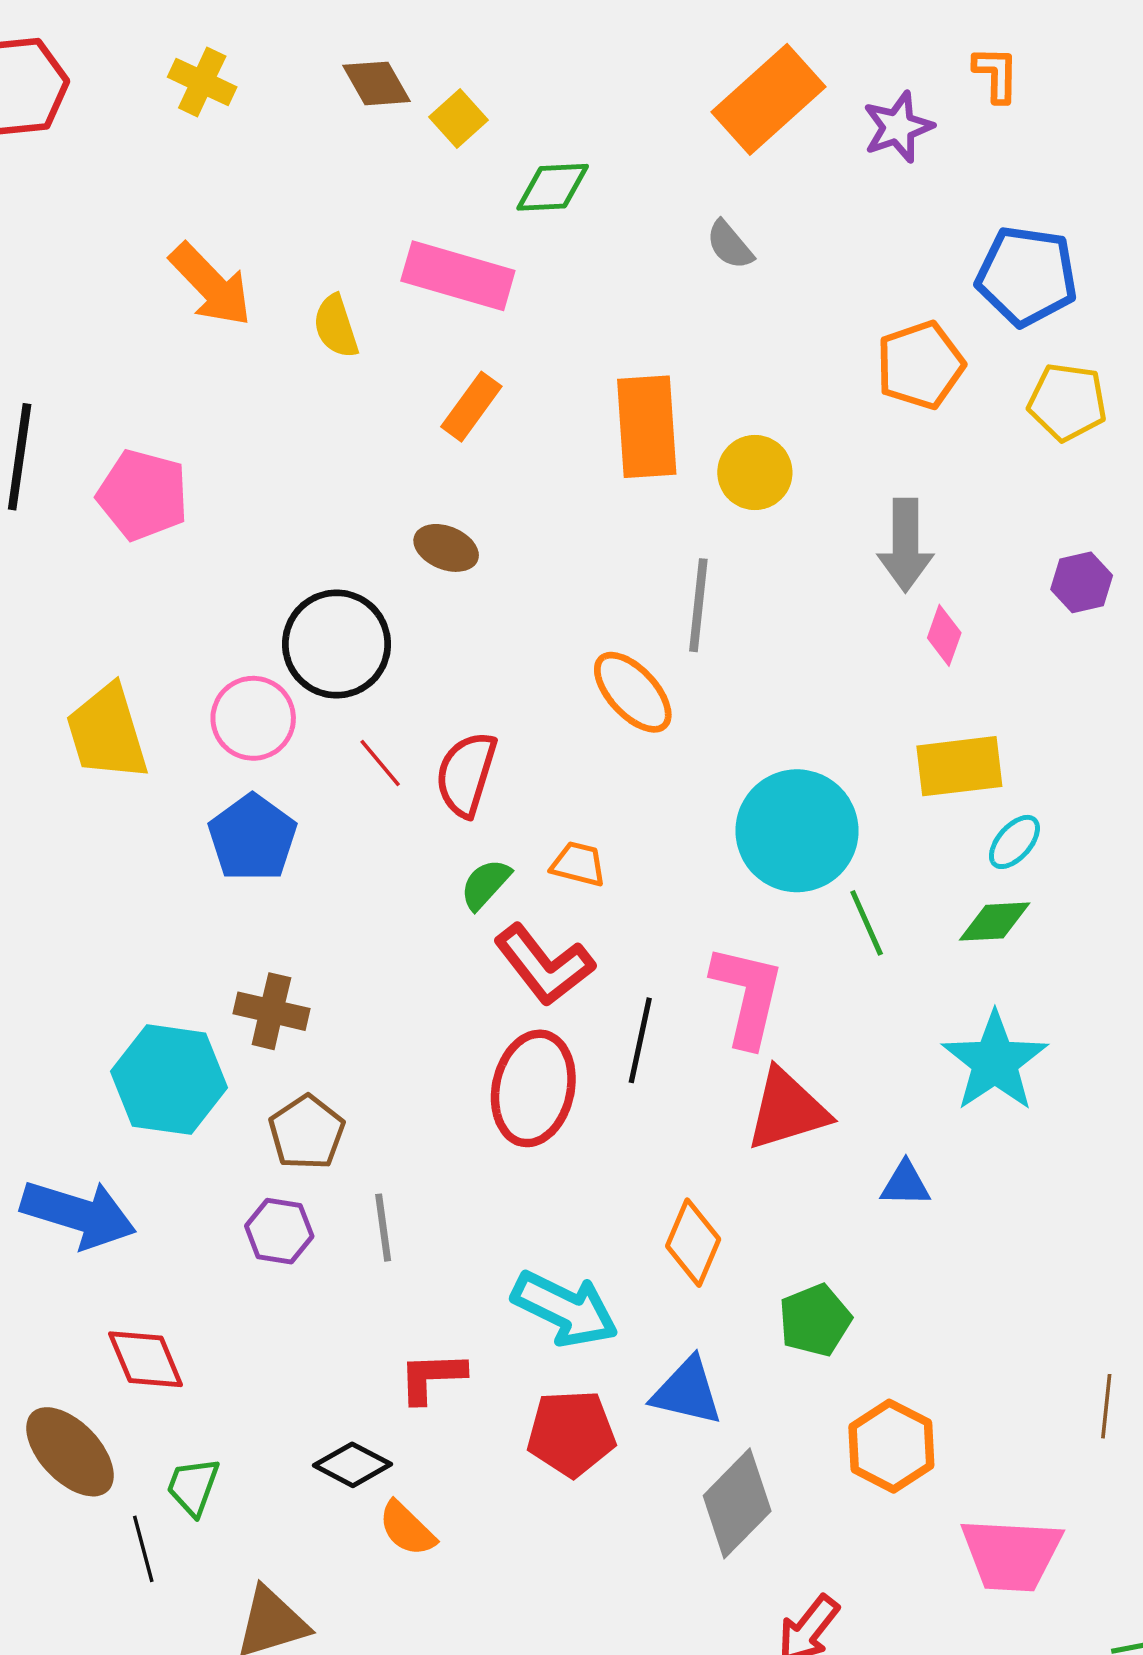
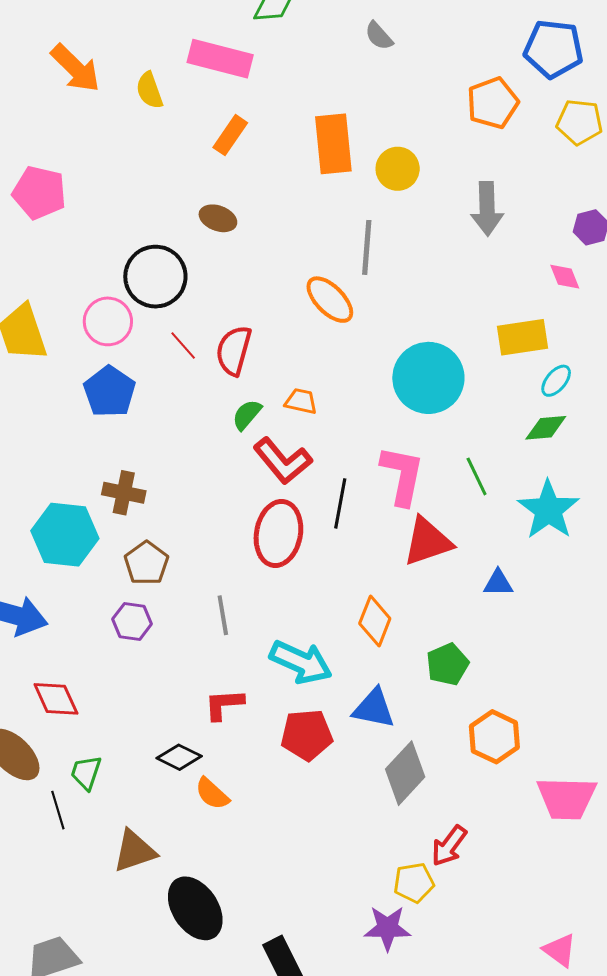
pink diamond: (944, 635) -> (565, 277), moved, turned -40
green line: (867, 923) -> (477, 476), moved
gray line: (383, 1228) -> (223, 615), moved

